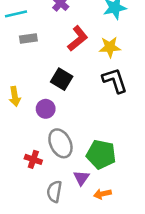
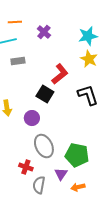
red L-shape: (78, 38) -> (60, 74), moved
yellow star: (110, 47) -> (89, 59), moved, turned 30
red cross: (33, 159) -> (26, 167), moved

